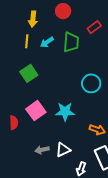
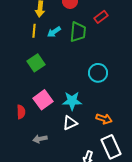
gray arrow: (42, 150) -> (40, 139), moved
white triangle: (63, 150) -> (70, 123), moved

